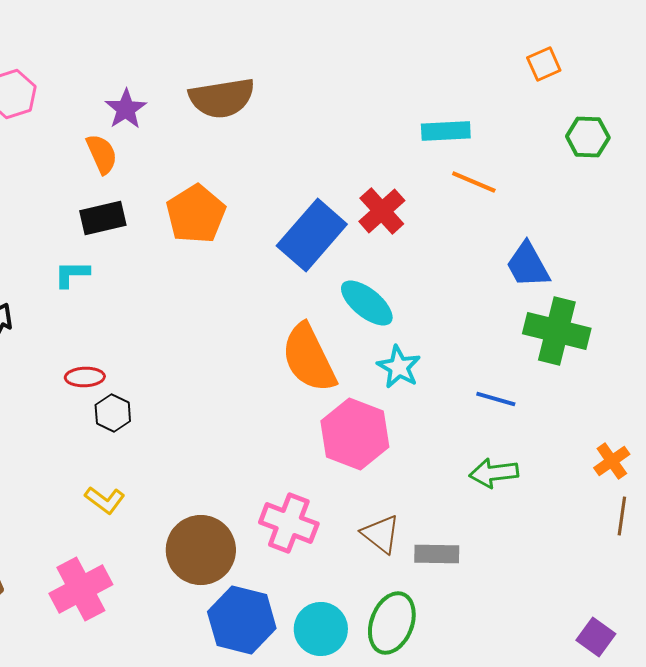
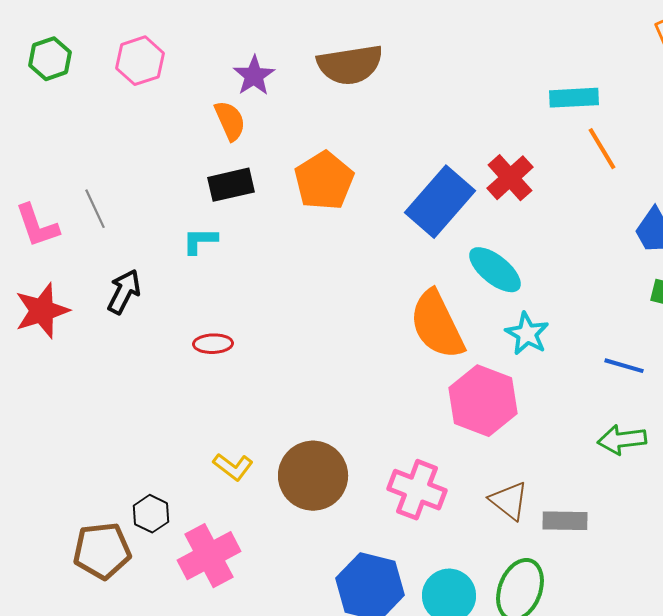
orange line: (474, 182) -> (602, 149), turned 36
black hexagon: (113, 413) -> (151, 514), moved
brown circle: (201, 550) -> (313, 476), moved

